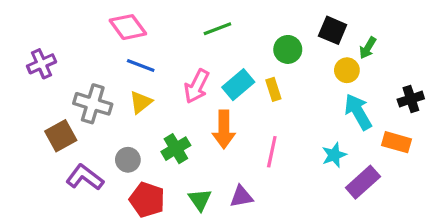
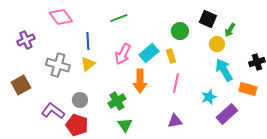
pink diamond: (128, 27) -> (61, 17), moved
green line: (217, 29) -> (119, 18), moved
blue line: (141, 65) -> (88, 41), turned 66
brown square: (61, 136) -> (21, 85), moved
green cross: (176, 149) -> (117, 101), moved
pink line: (272, 152) -> (176, 83), moved
purple triangle: (241, 197) -> (175, 121), moved
red pentagon: (147, 200) -> (77, 125), moved

